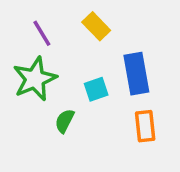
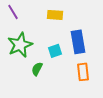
yellow rectangle: (96, 26) -> (55, 15), turned -42
purple line: (42, 33) -> (13, 12), moved

